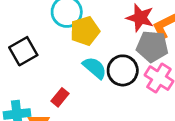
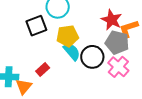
yellow pentagon: (85, 31) -> (67, 36), moved
black square: (23, 51) -> (36, 26), moved

